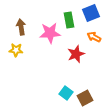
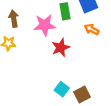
red star: (76, 54) -> (61, 48), moved

